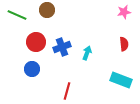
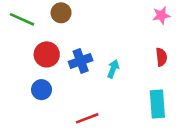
cyan rectangle: (121, 80) -> (157, 104), turned 65
red line: (67, 91) -> (87, 118), turned 54

